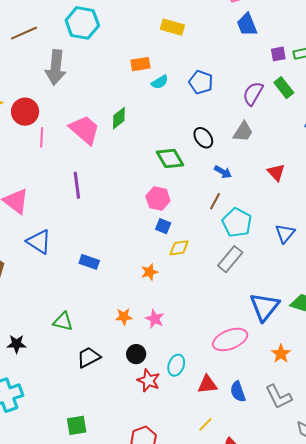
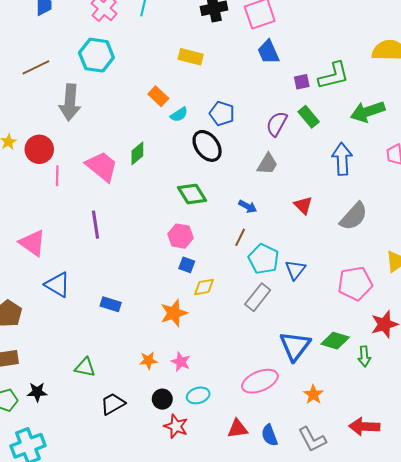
orange rectangle: (140, 64) -> (158, 96), turned 54
black ellipse: (203, 138) -> (207, 146), moved, size x1.4
blue triangle: (285, 234) -> (295, 270), moved
orange star: (149, 272) -> (174, 313), size x1.5
cyan ellipse: (176, 365) -> (198, 395), moved, turned 55

